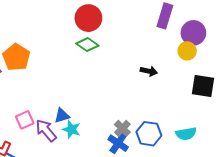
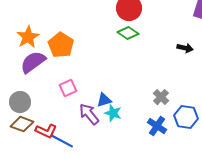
black arrow: (149, 71) -> (185, 48), moved
pink square: (25, 120) -> (68, 88), moved
gray cross: (122, 128) -> (161, 97), moved

